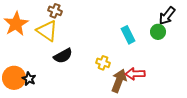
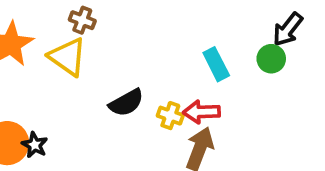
black semicircle: (63, 56) -> (126, 103), moved
red arrow: (135, 74) -> (202, 112), moved

